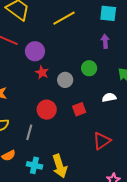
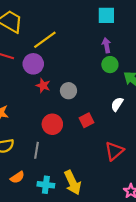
yellow line: (64, 18) -> (45, 40), moved
green circle: (89, 68) -> (110, 65), moved
white semicircle: (109, 97) -> (117, 104), turned -40

